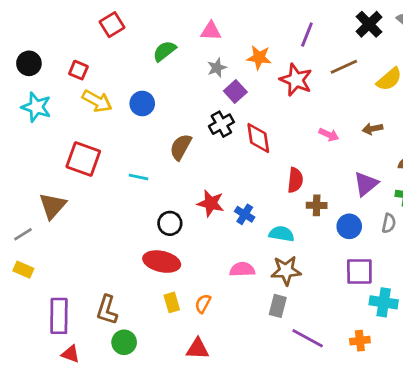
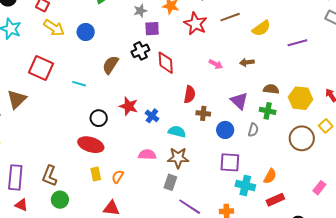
purple square: (235, 92) -> (152, 29), turned 35
purple triangle: (366, 184) -> (239, 101), turned -42

